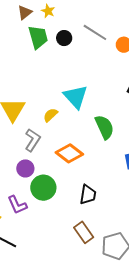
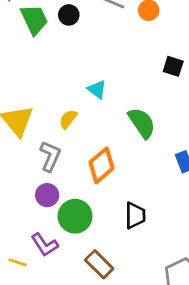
cyan triangle: (76, 97) -> (97, 89), size x0.6
orange diamond: (69, 153) -> (101, 165), turned -68
brown rectangle: (84, 232) -> (99, 264), moved

